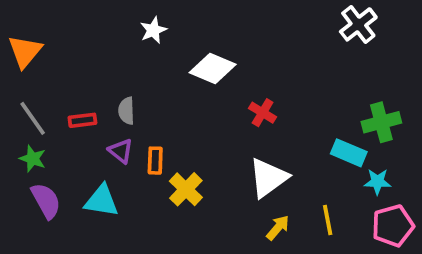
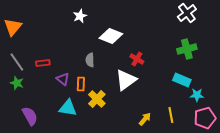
gray semicircle: (126, 111) -> (90, 60), moved
green cross: (381, 122) -> (187, 49), moved
white triangle: (268, 178) -> (126, 80), moved
purple semicircle: (46, 201) -> (30, 116), moved
cyan triangle: (102, 201) -> (68, 108), moved

